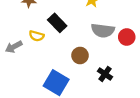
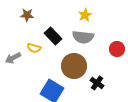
gray semicircle: (103, 30) -> (83, 37), moved
brown circle: (80, 55) -> (74, 66), size x1.6

